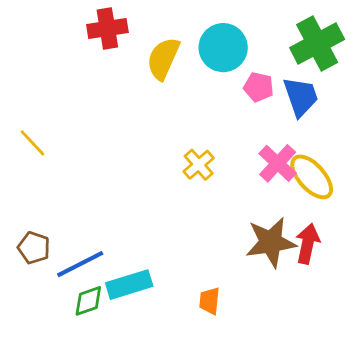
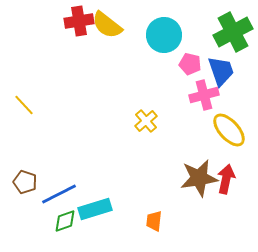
yellow semicircle: (163, 58) -> (107, 25), moved, turned -76
pink cross: (278, 163) -> (204, 95), moved, turned 32

